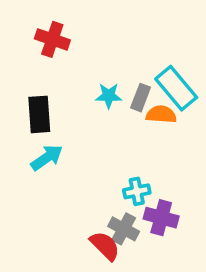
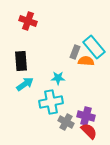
cyan star: (109, 96) -> (58, 78), moved
cyan cross: (137, 191) -> (51, 102), moved, size x1.6
red semicircle: (105, 246) -> (89, 131), moved

